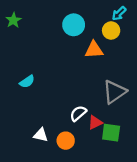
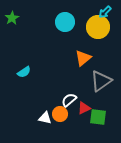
yellow circle: (111, 30) -> (98, 27), size x1.5
orange triangle: (94, 50) -> (83, 58), moved, turned -36
white triangle: (41, 135) -> (45, 118), moved
orange circle: (66, 141) -> (60, 114), moved

